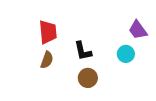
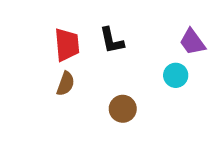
black L-shape: (83, 51) -> (112, 40), moved

